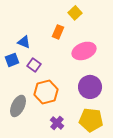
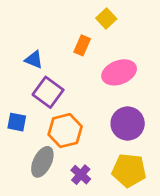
blue square: (12, 60) -> (17, 122), moved, turned 32
purple square: (34, 65) -> (48, 92), size x1.5
gray ellipse: (18, 106) -> (42, 162), moved

